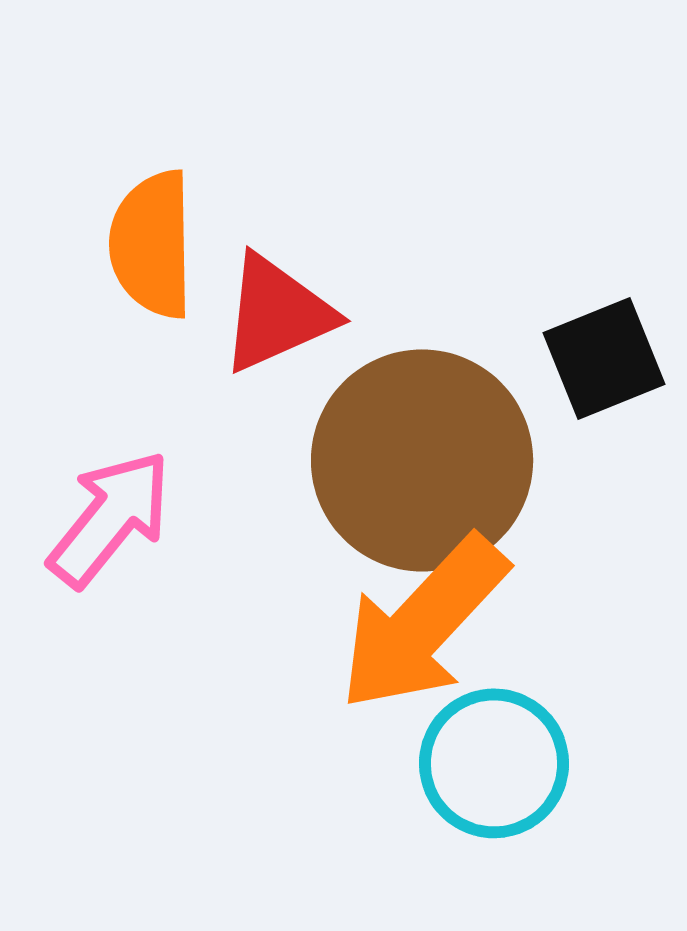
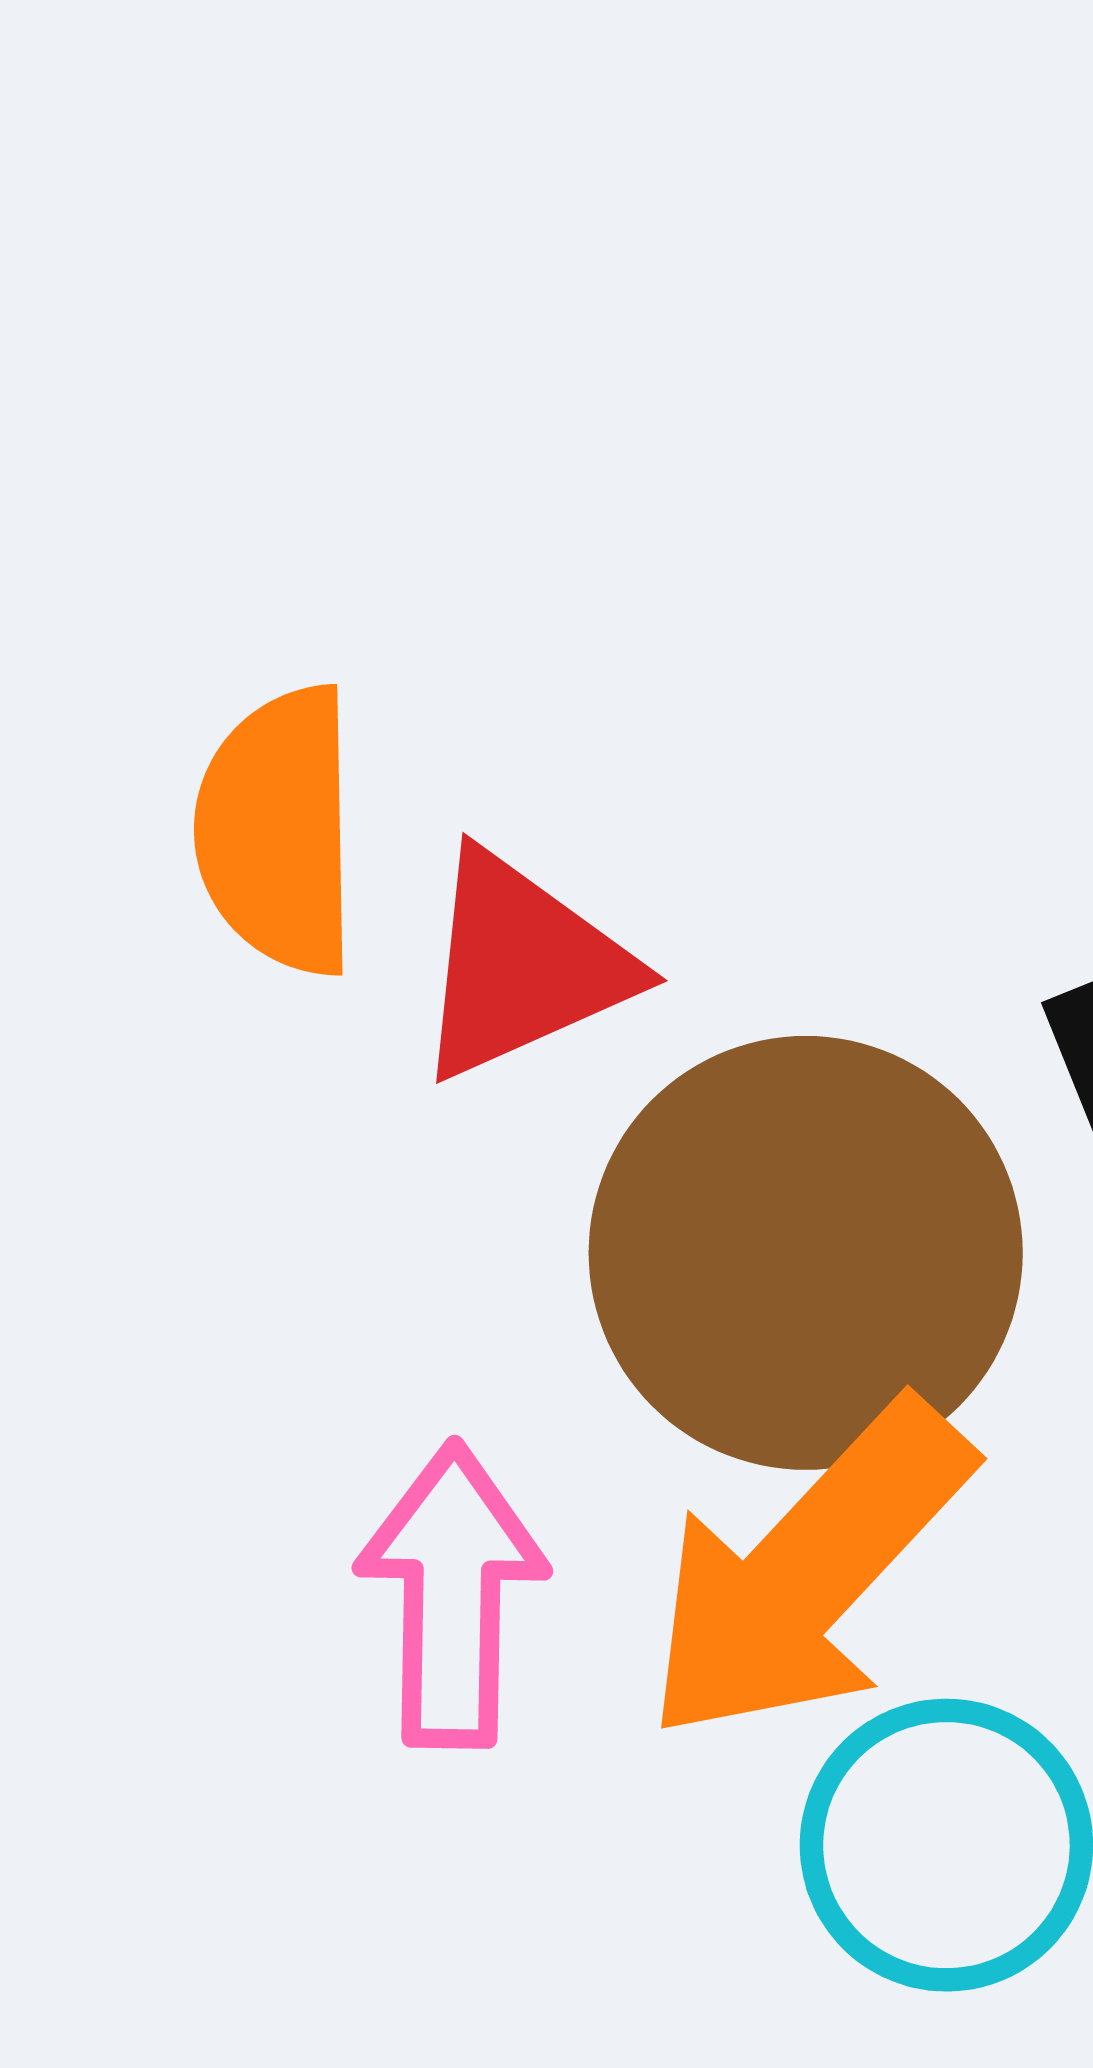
pink arrow: (110, 518) -> (452, 1595), moved, turned -38

